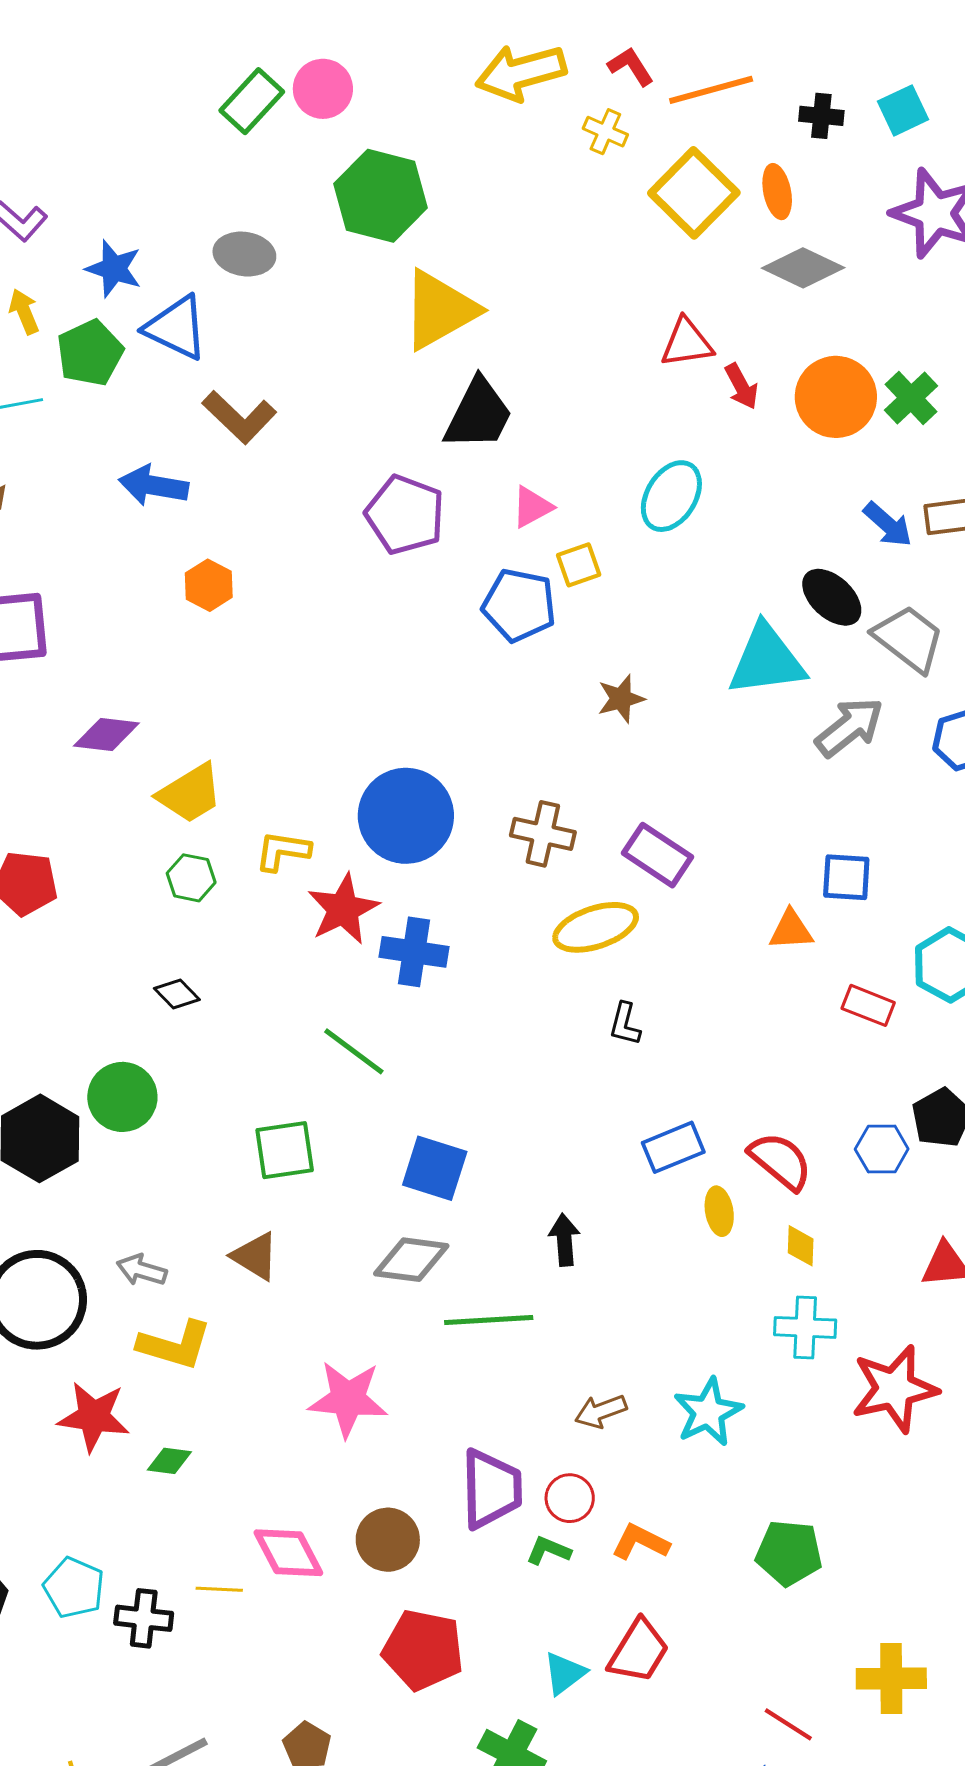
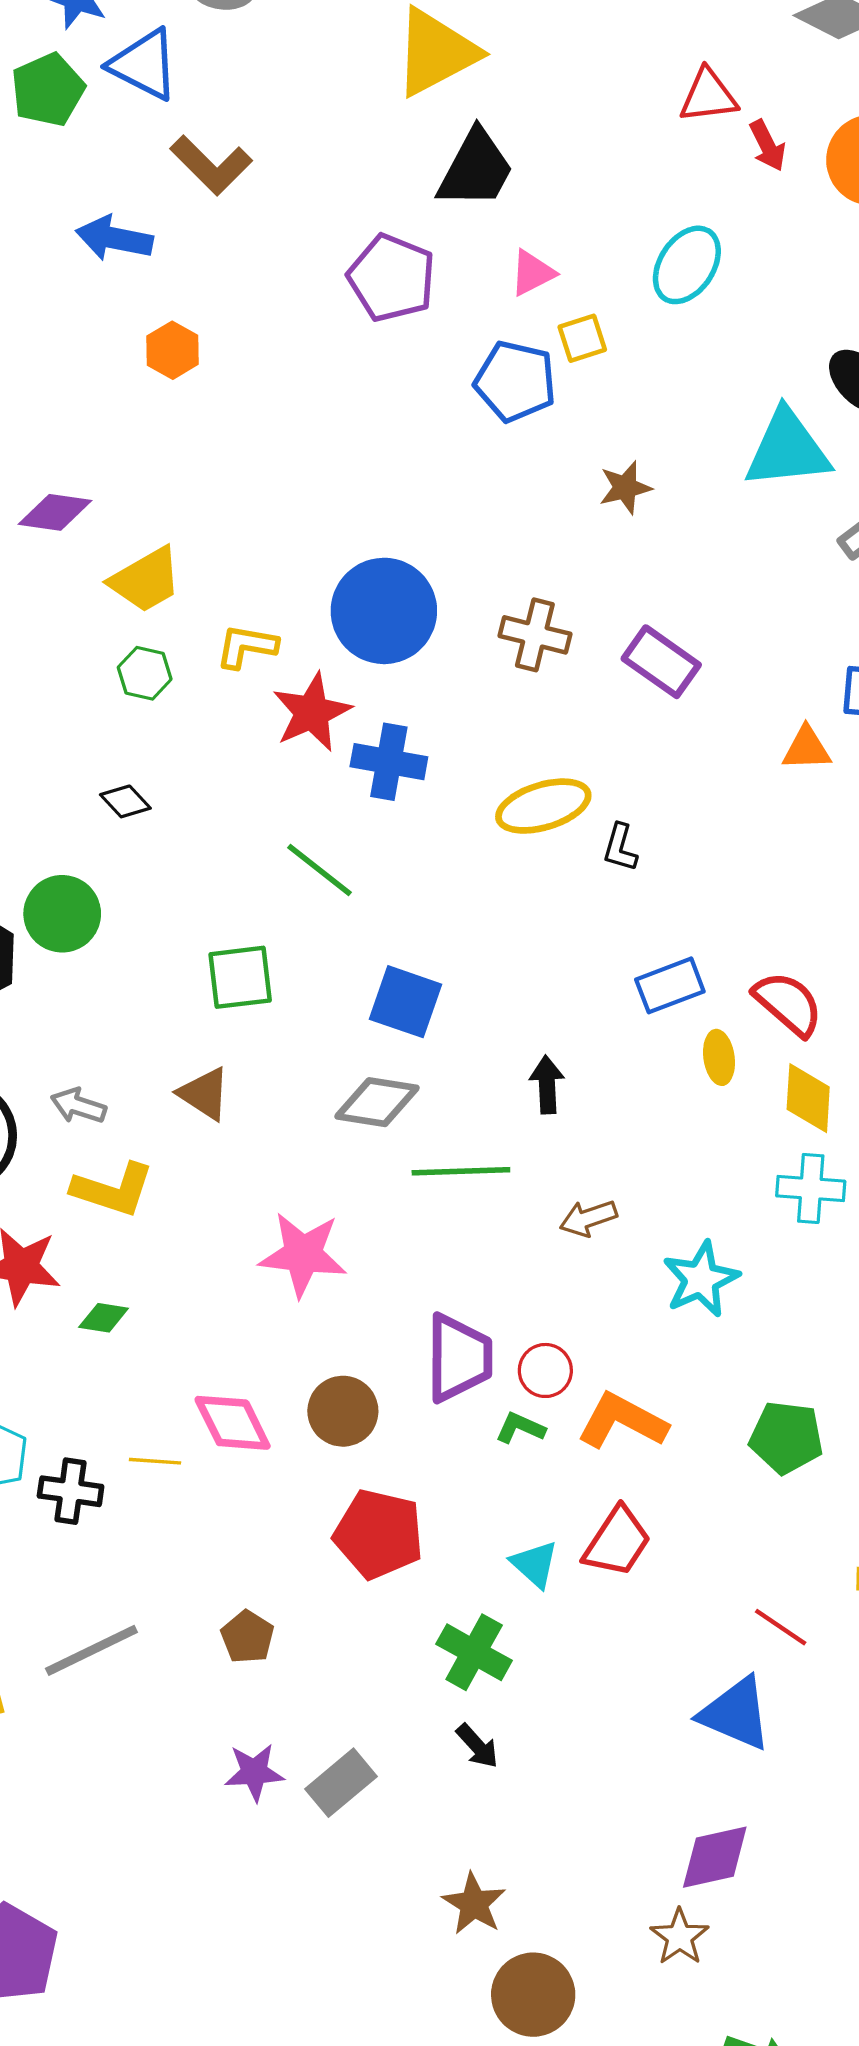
yellow ellipse: (596, 927) -> (543, 806), moved
yellow diamond: (801, 1246) -> (808, 1098), size x1.5
brown arrow: (601, 1411) -> (588, 1218), moved
orange L-shape: (640, 1542) -> (622, 1421), size x1.4
cyan triangle: (565, 1673) -> (535, 1564), turned -42

